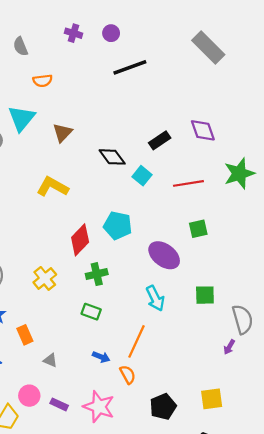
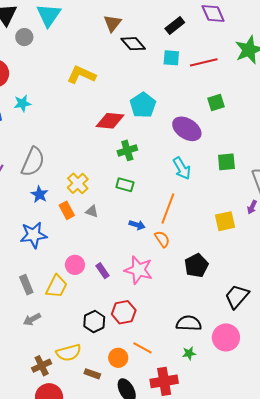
brown triangle: (62, 133) -> (113, 23), moved
cyan square: (142, 176) -> (171, 58), moved, turned -30
cyan pentagon: (118, 225) -> (143, 105), turned 30
red diamond: (80, 240) -> (110, 121), turned 56
yellow cross: (45, 278) -> (78, 183), moved
gray triangle: (50, 360) -> (92, 211), moved
yellow square: (212, 399) -> (225, 221), moved
purple rectangle: (59, 404) -> (102, 271), turned 35

